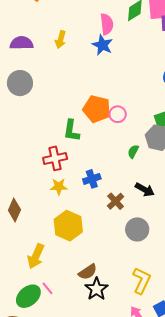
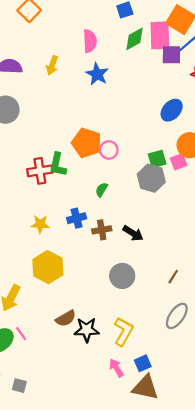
pink semicircle: (107, 24) -> (90, 41), moved
green semicircle: (133, 151) -> (102, 190), moved
red cross: (55, 158) -> (40, 171), moved
brown cross: (116, 201) -> (102, 230), moved, turned 30
black star: (96, 289) -> (87, 330), moved, turned 30

